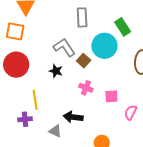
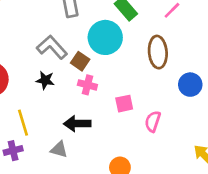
pink cross: (86, 88) -> (87, 85), moved
black arrow: (73, 117) -> (77, 124), moved
gray triangle: (55, 131) -> (59, 149), moved

